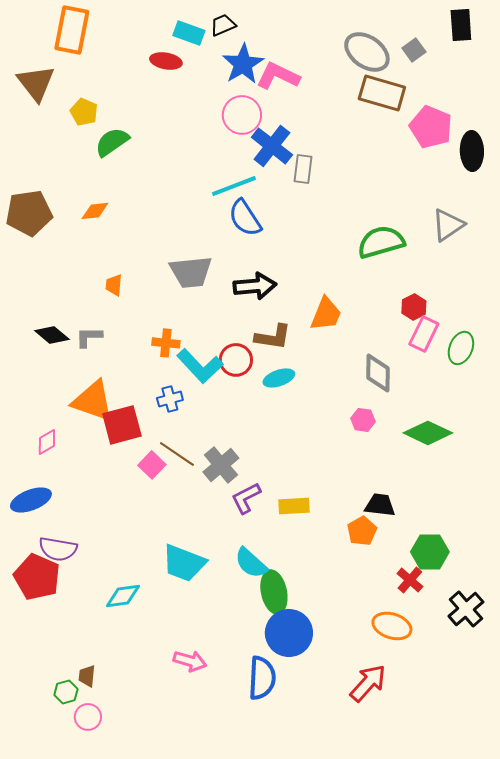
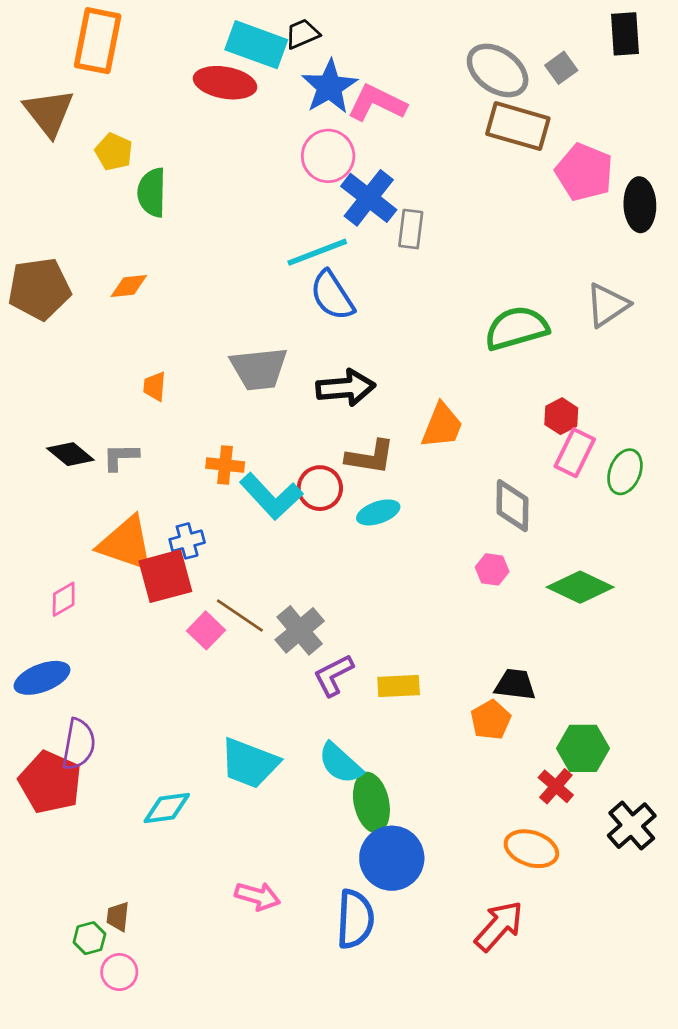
cyan rectangle: (189, 33) -> (256, 45), size x1.4
red ellipse: (166, 61) -> (225, 83), size x1.4
green semicircle: (112, 142) -> (152, 193), turned -54
blue cross: (170, 399) -> (187, 541), moved
purple semicircle: (58, 549) -> (79, 744), turned -90

